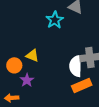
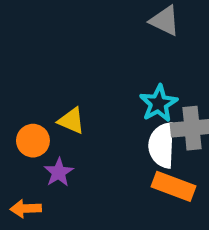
cyan star: (55, 20) -> (159, 103), moved
orange rectangle: (82, 85) -> (173, 186), turned 42

